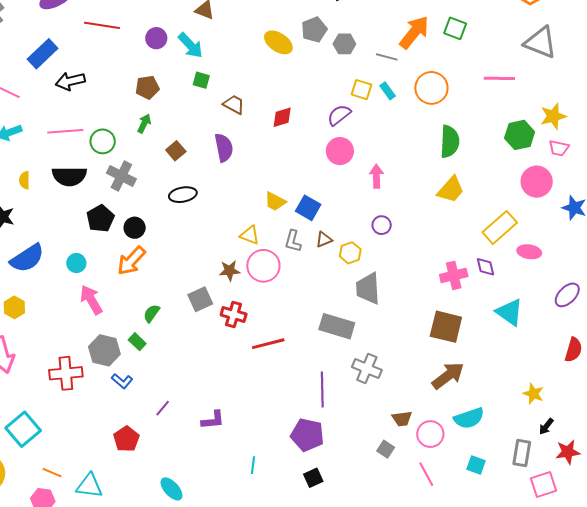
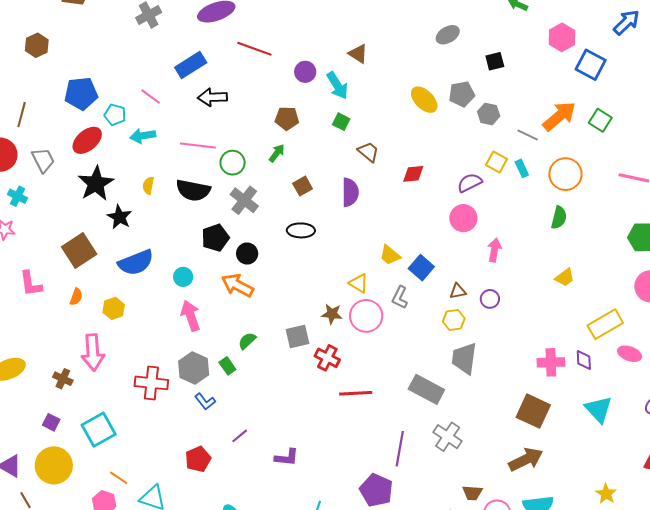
green semicircle: (450, 142) -> (559, 218), moved, size x0.7
yellow trapezoid: (451, 190) -> (565, 277), size x0.7
brown triangle: (324, 239) -> (458, 291), moved
orange arrow: (131, 261) -> (237, 285), turned 64

